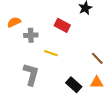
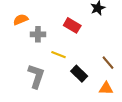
black rectangle: (74, 85) -> (79, 74), moved

